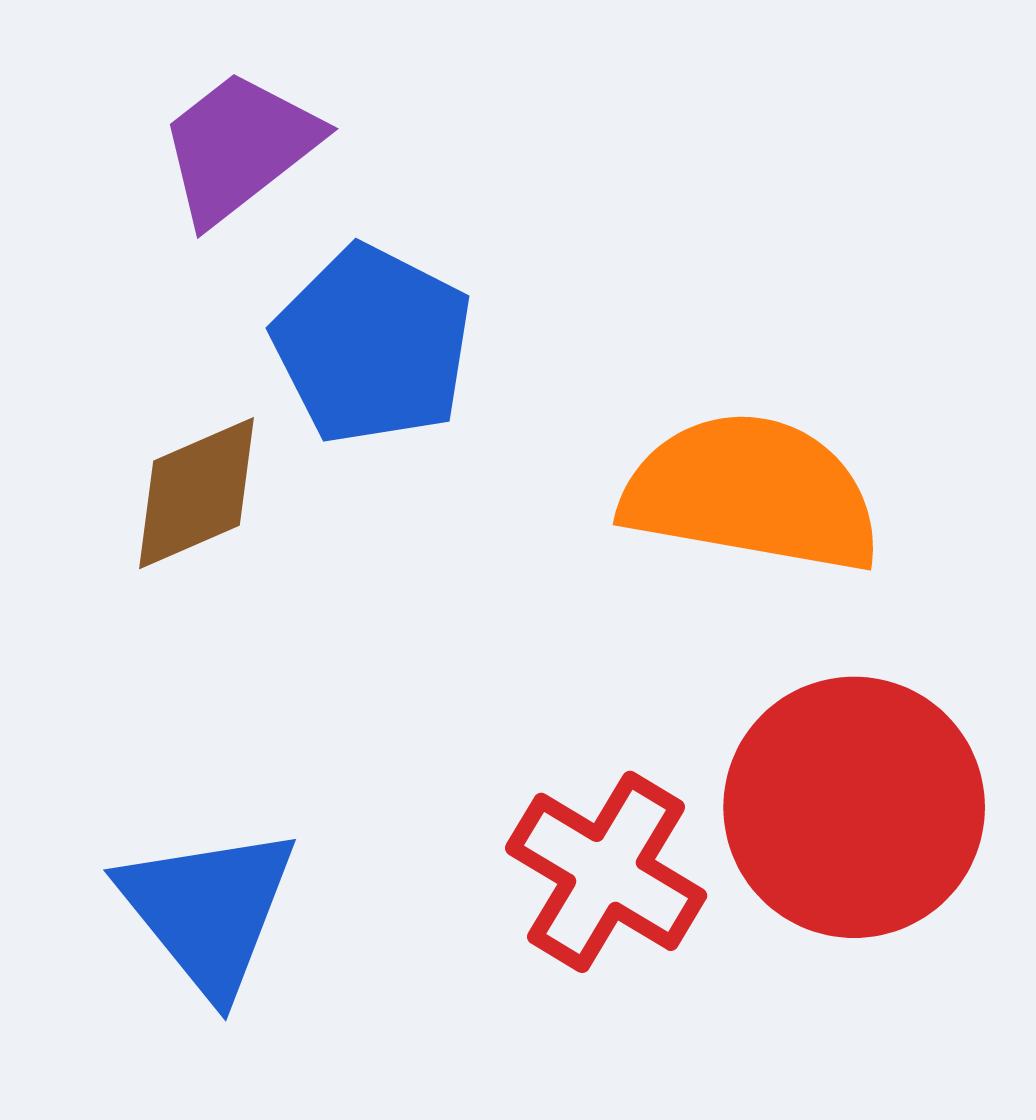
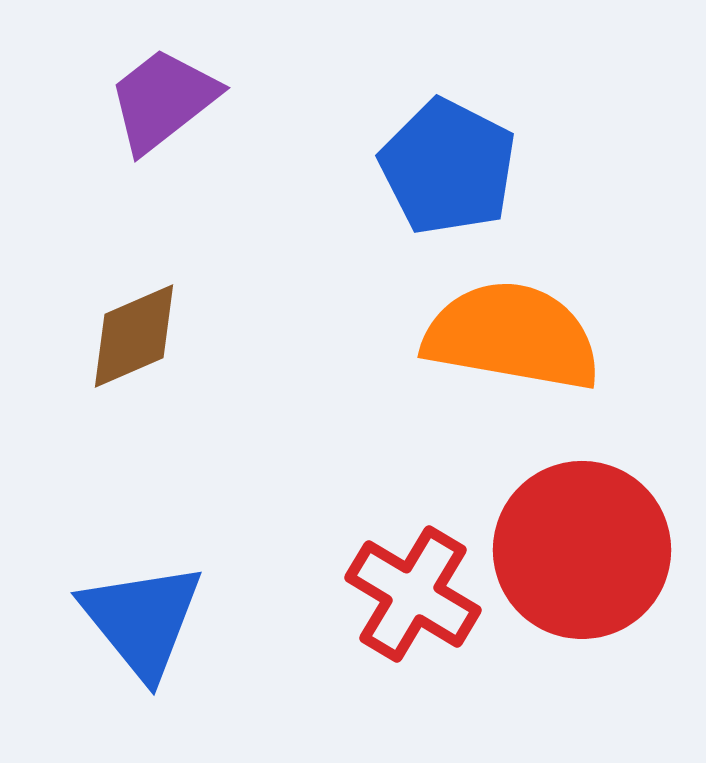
blue pentagon: (373, 345) -> (448, 167), moved

